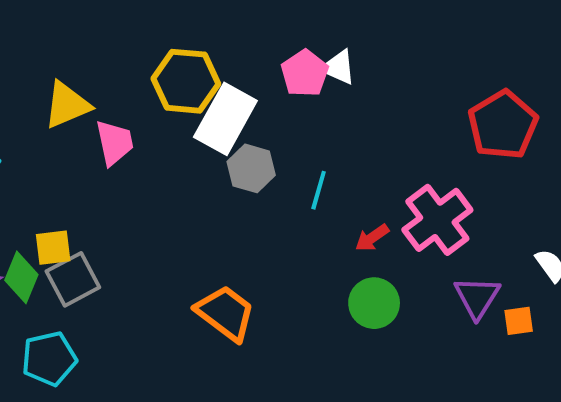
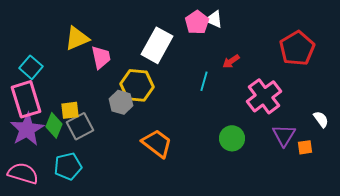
yellow hexagon: (186, 81) -> (137, 85), moved
gray hexagon: (251, 168) -> (121, 102), moved
red arrow: (372, 238) -> (231, 61), moved

